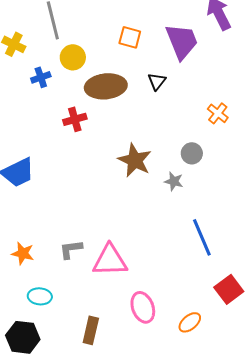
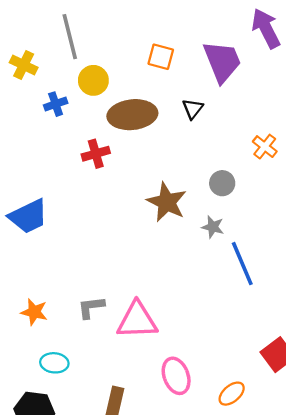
gray circle: (192, 153) -> (222, 183), moved
blue line: (202, 237) -> (242, 264), moved

